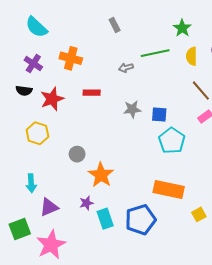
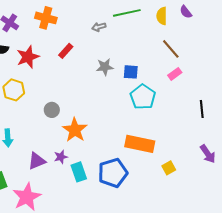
red rectangle: (92, 93) -> (66, 51), turned -49
purple triangle: (49, 207) -> (37, 161), moved

